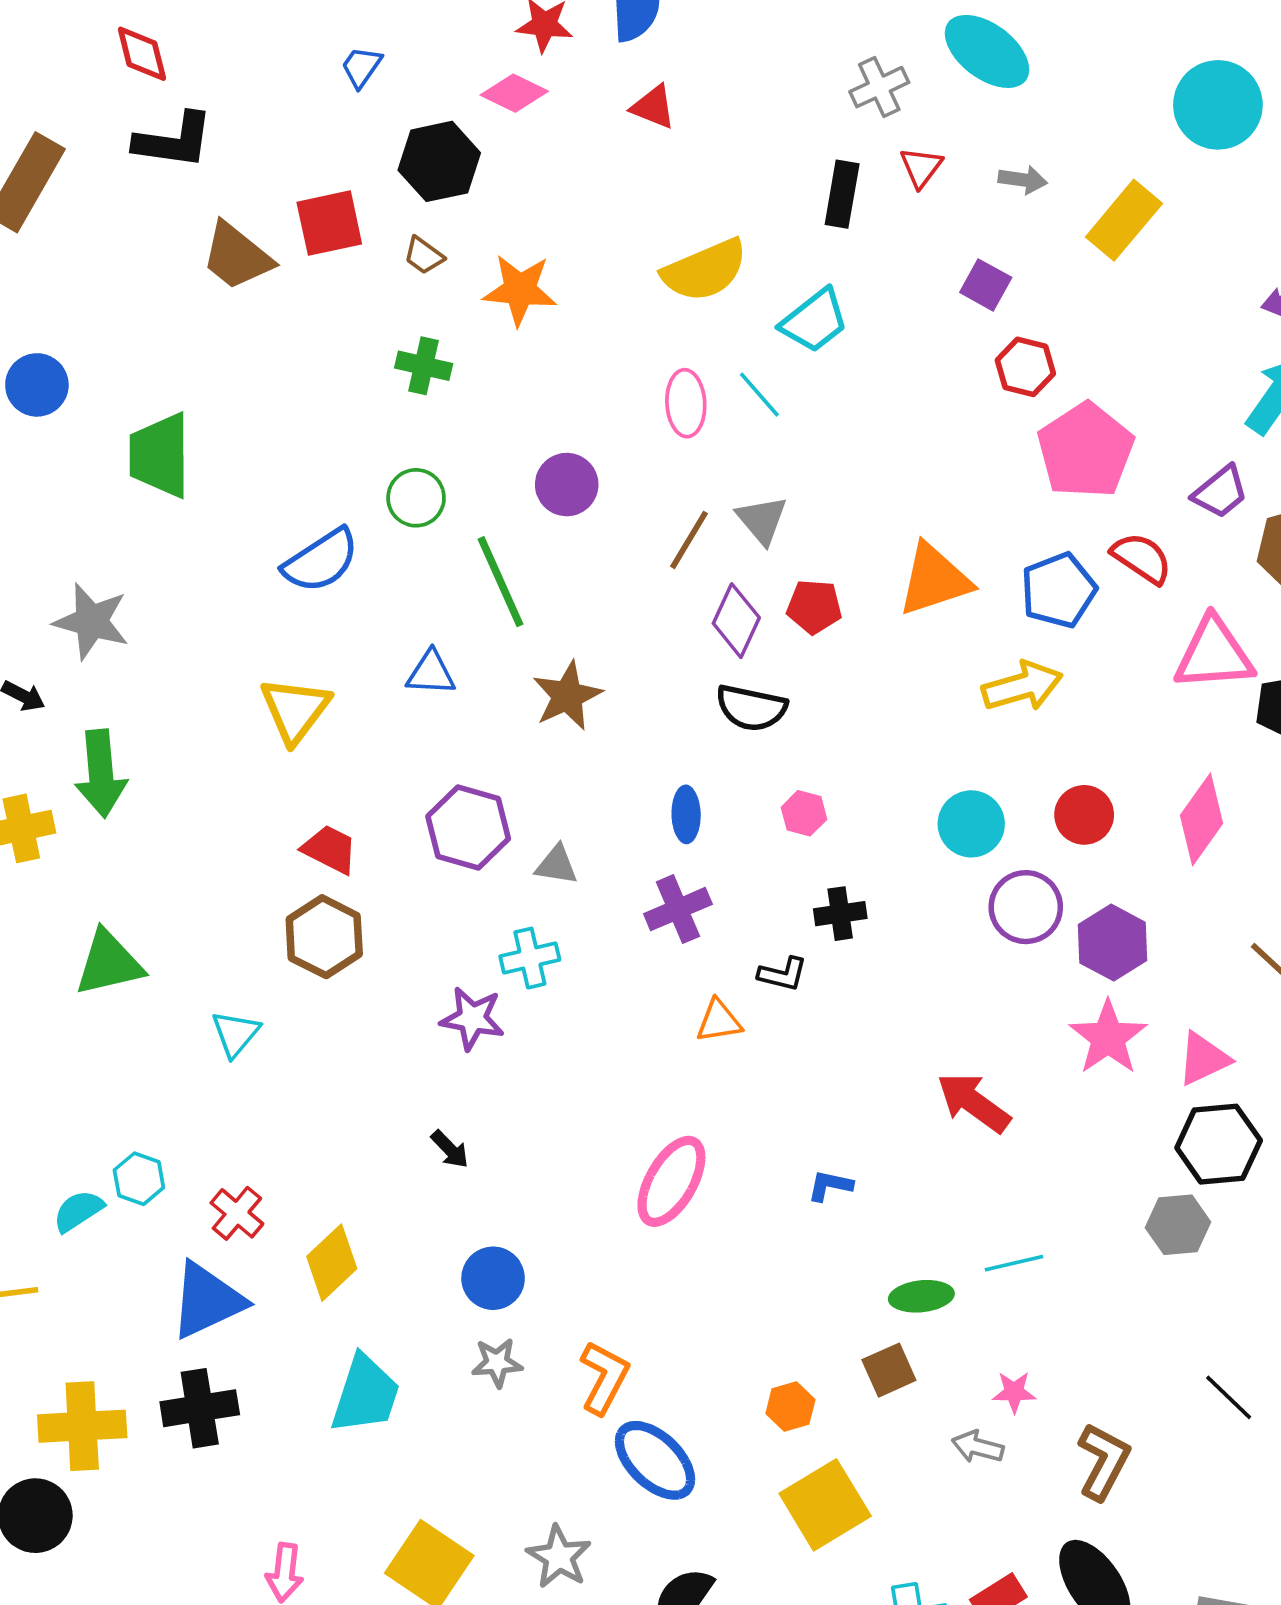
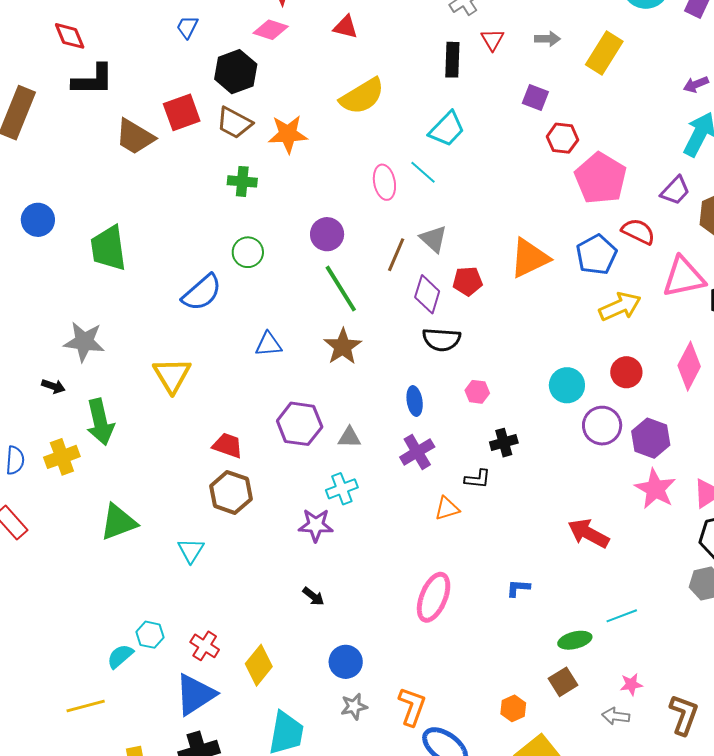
brown trapezoid: (424, 255) -> (234, 123), size x1.6
yellow semicircle: (705, 270) -> (362, 96), moved
green line: (500, 582) -> (341, 289), moved
yellow arrow: (1022, 686) -> (620, 306), moved
yellow triangle: (295, 710) -> (172, 375), moved

